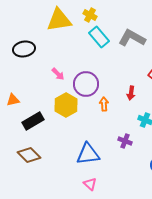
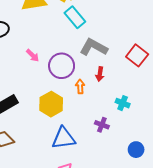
gray L-shape: (132, 38) -> (94, 47), moved
red arrow: (131, 93) -> (100, 74), moved
yellow hexagon: (66, 105) -> (51, 104), moved

